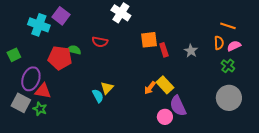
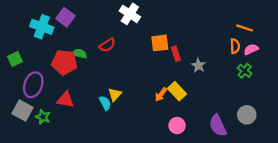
red semicircle: (100, 42) -> (107, 45), turned -42
gray star: (191, 51) -> (198, 65), moved
red triangle: (43, 91) -> (65, 100), moved
gray circle: (229, 98) -> (247, 115), moved, size x0.7
purple semicircle: (178, 106) -> (218, 126), moved

